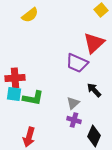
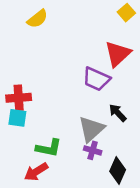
green L-shape: (33, 98) -> (49, 148), moved
gray triangle: (73, 103) -> (91, 129), size x1.6
red arrow: (29, 137) -> (36, 172), turned 42

